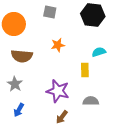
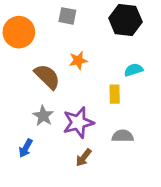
brown semicircle: (22, 56) -> (47, 77), moved, turned -140
gray star: (15, 84) -> (43, 116), moved
purple star: (58, 91) -> (78, 122), turned -30

